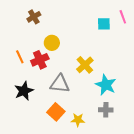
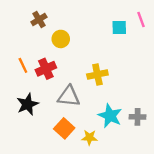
yellow circle: (52, 43) -> (61, 39), moved
yellow cross: (85, 65) -> (97, 75), turned 30
cyan star: (106, 85) -> (110, 116), moved
gray cross: (106, 110) -> (138, 117), moved

